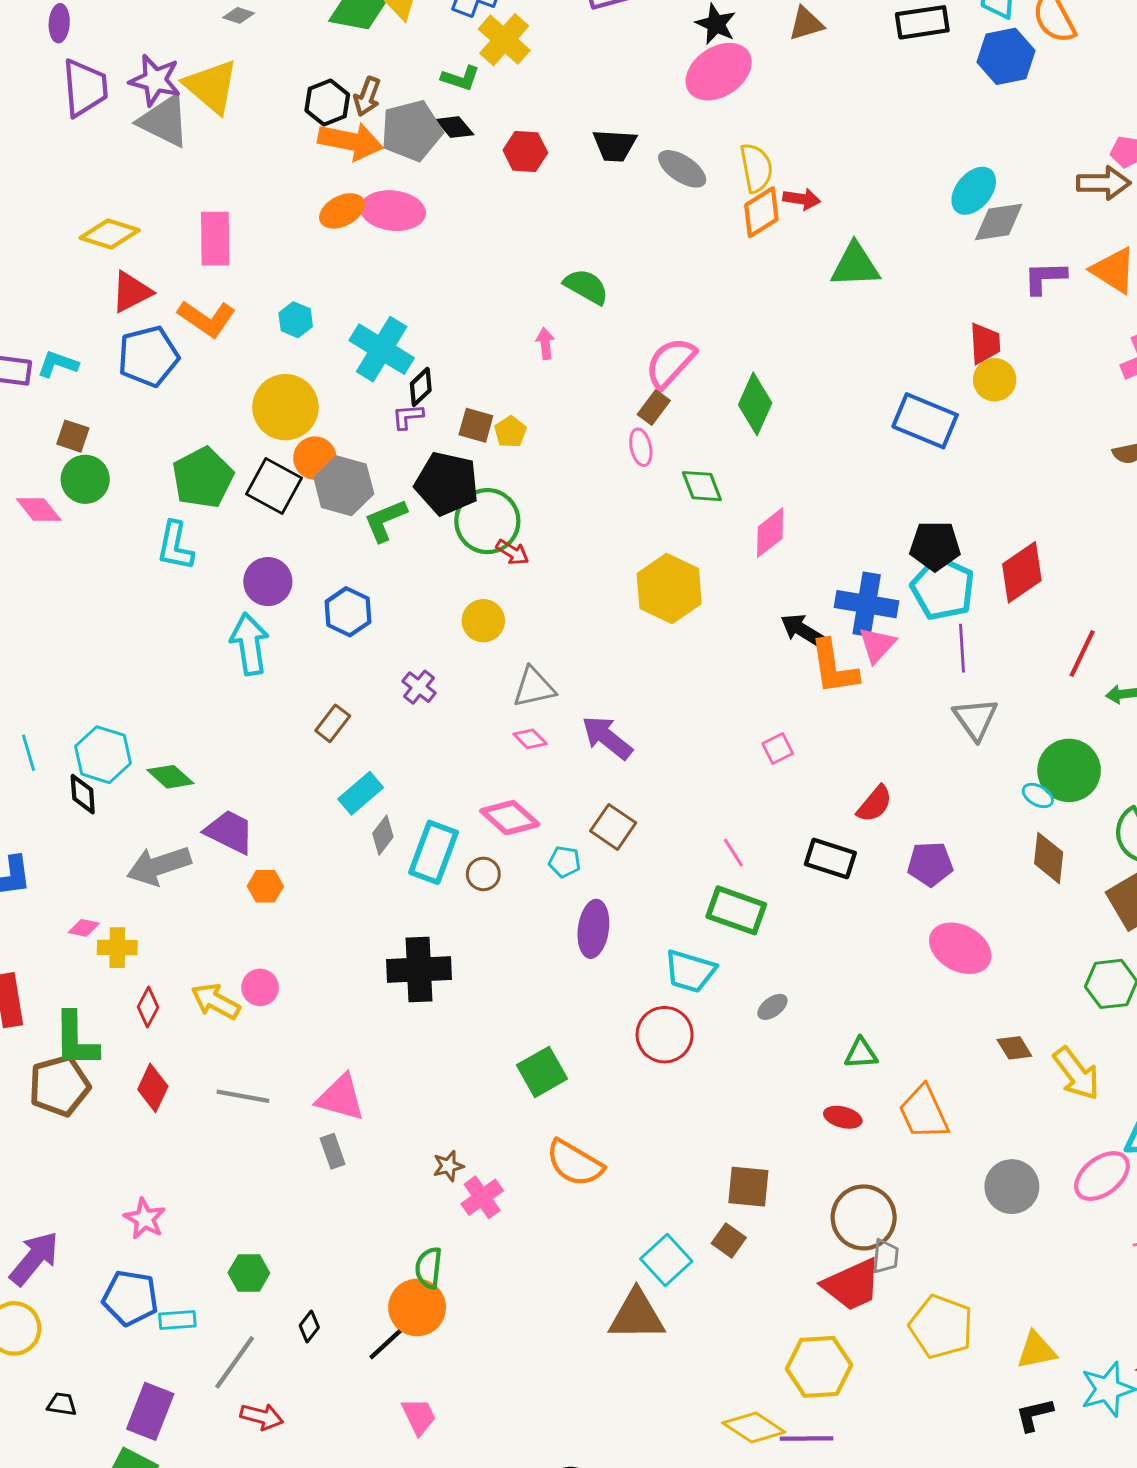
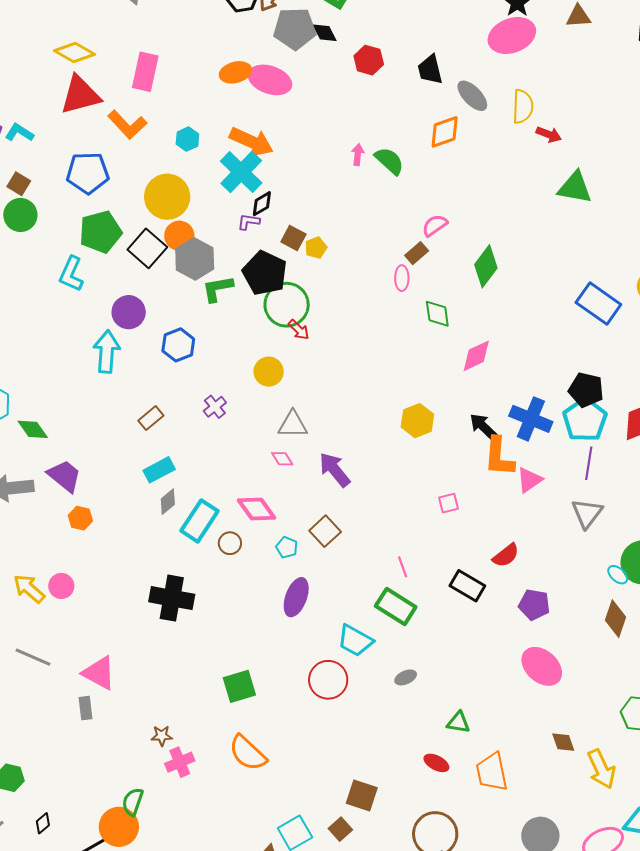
orange arrow: (351, 141) -> (251, 142), moved
black trapezoid: (615, 145) -> (430, 70), turned 60
orange diamond: (761, 212) -> (445, 132), moved
red triangle: (131, 292) -> (80, 95), size x1.4
pink arrow: (545, 344) -> (358, 155), moved
blue pentagon: (148, 356) -> (88, 173), moved
pink semicircle: (670, 363) -> (435, 225), size x0.7
yellow hexagon: (669, 589) -> (417, 421), moved, size x0.7
pink triangle: (877, 645) -> (529, 480), moved

